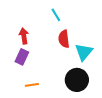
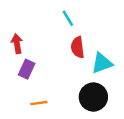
red arrow: (24, 36) -> (17, 44), moved
cyan triangle: (84, 52) -> (102, 63), turned 30

